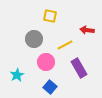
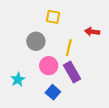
yellow line: (65, 45) -> (69, 48), turned -49
purple rectangle: (79, 68) -> (72, 72), moved

